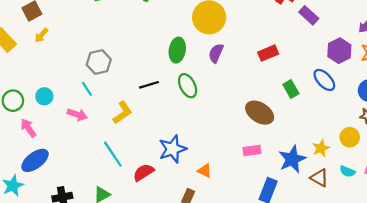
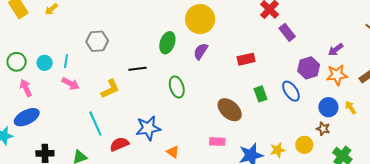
green ellipse: (188, 86) -> (177, 87), moved
cyan line: (87, 89) -> (66, 61), moved, turned 32

